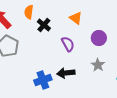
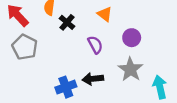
gray star: (98, 65) -> (130, 69), size x1.5

